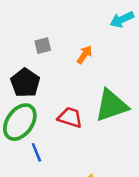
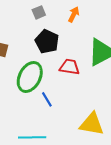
black pentagon: (25, 83) -> (47, 42), moved

